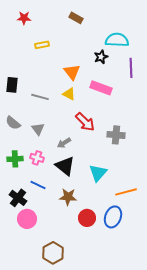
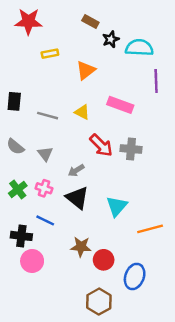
red star: (24, 18) -> (29, 21), size x1.6
black star: (101, 57) -> (111, 39), moved
orange triangle: (72, 72) -> (86, 70), moved, turned 30
gray cross: (116, 135) -> (131, 149), moved
green cross: (15, 159) -> (18, 189), turned -35
brown star: (68, 197) -> (81, 247), moved
black cross: (18, 198) -> (21, 236), turned -30
blue ellipse: (113, 217) -> (135, 276), moved
brown hexagon: (53, 253) -> (99, 302), moved

